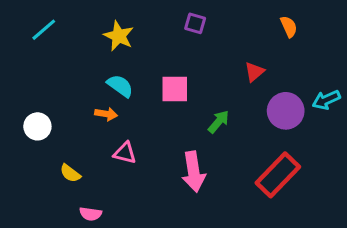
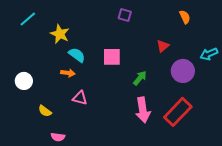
yellow star: (119, 36) -> (60, 34), moved
cyan arrow: (326, 100) -> (209, 54), moved
pink arrow: (194, 172) -> (143, 110), moved

